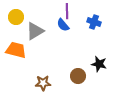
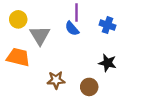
gray triangle: (35, 31) -> (40, 35), turned -30
black star: (99, 64) -> (107, 63), moved
brown star: (43, 83) -> (56, 80), moved

